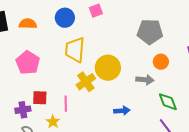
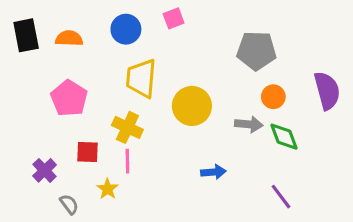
yellow cross: (86, 82) -> (127, 127), moved, turned -30
green diamond: (168, 102) -> (284, 137), moved
purple cross: (23, 110) -> (45, 170), moved, turned -35

